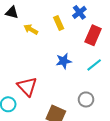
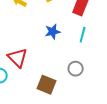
cyan line: (94, 65) -> (83, 35), turned -35

